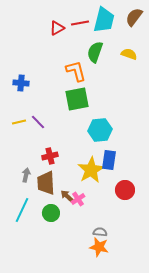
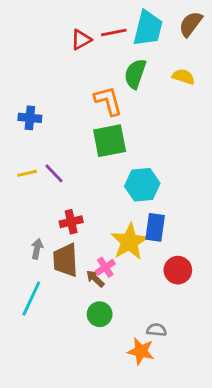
pink cross: (78, 199) -> (105, 267), moved
green circle: (51, 213) -> (100, 314), moved
gray semicircle: (100, 232) -> (156, 330), moved

